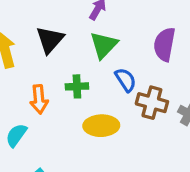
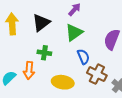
green cross: (77, 86) -> (44, 53), moved
orange arrow: (39, 99) -> (29, 70), moved

